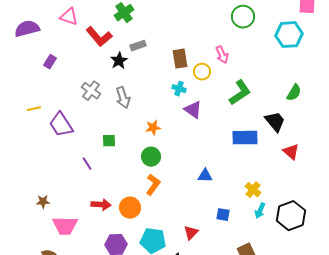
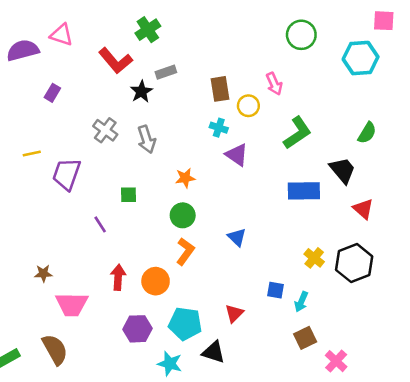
pink triangle: (69, 17) -> (61, 35), moved
purple trapezoid: (61, 125) -> (67, 174), turned 52
blue triangle: (205, 176) -> (237, 237), moved, turned 42
red arrow: (101, 205) -> (118, 277), turned -90
cyan arrow: (260, 211) -> (301, 302), moved
black hexagon: (291, 216) -> (354, 263), moved

